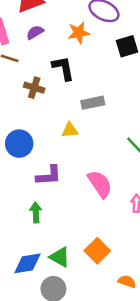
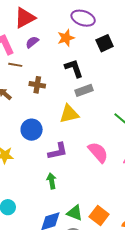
black L-shape: (63, 68) -> (74, 68), moved
yellow triangle: (70, 130) -> (69, 114), size x1.5
orange square: (97, 251) -> (99, 215), moved

